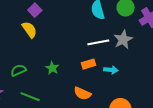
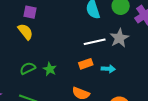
purple square: (35, 10) -> (30, 12), turned -32
green semicircle: (18, 70) -> (28, 68), moved

